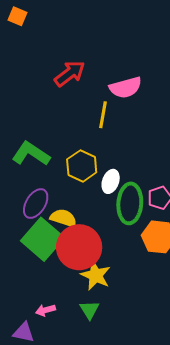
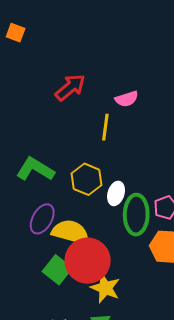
pink semicircle: (126, 87) -> (127, 99), size x0.7
yellow semicircle: (63, 218) -> (71, 232), size x1.4
green square: (43, 239) -> (57, 270), moved, size x0.7

